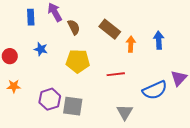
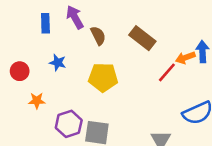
orange arrow: (131, 44) -> (185, 58), moved, turned -112
red line: (116, 74) -> (167, 72), moved, turned -42
orange star: (14, 86) -> (37, 101), moved

